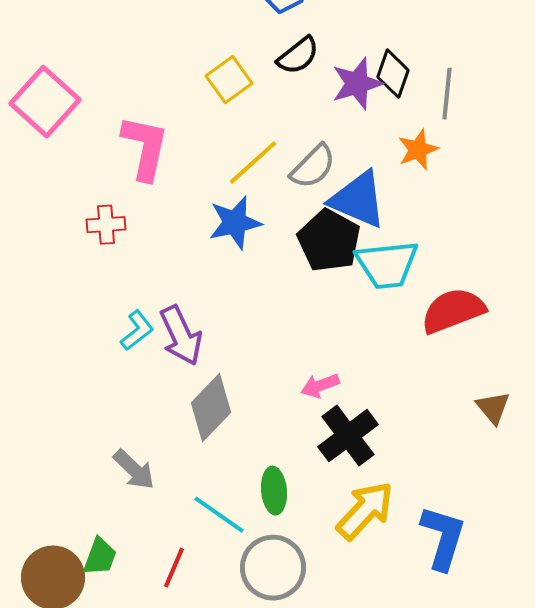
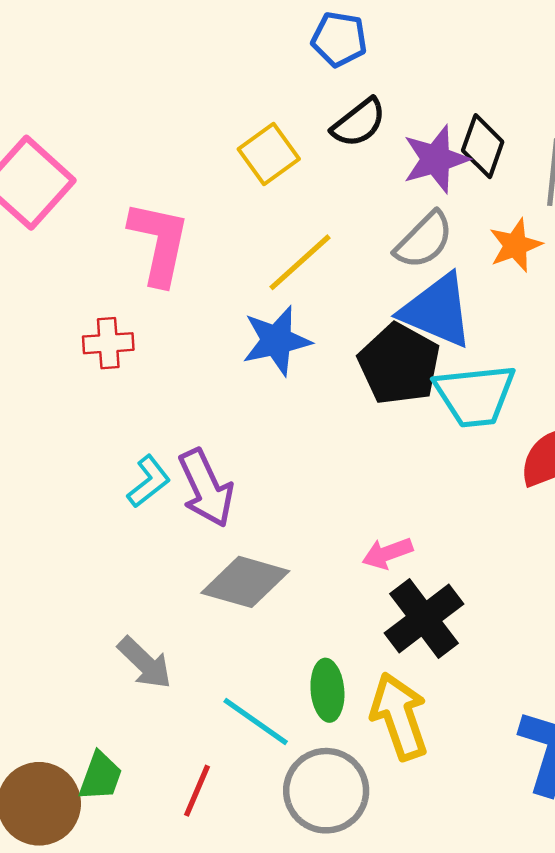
gray semicircle: (313, 167) -> (424, 240), moved
gray diamond: (211, 408) -> (245, 582), turned 62
yellow arrow: (365, 511) -> (399, 716), moved, turned -62

